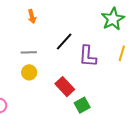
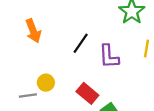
orange arrow: (32, 16) -> (33, 31), moved, size x1.5
gray line: (29, 52) -> (28, 96), moved

